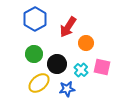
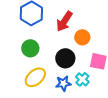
black circle: (57, 64) -> (65, 58), moved
cyan cross: (81, 70) -> (82, 79), moved

